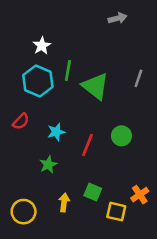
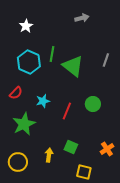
gray arrow: (118, 18) -> (82, 18), moved
white star: (42, 46) -> (26, 26), moved
green star: (48, 165) -> (24, 124), moved, size x1.6
yellow square: (116, 212) -> (84, 172), moved

